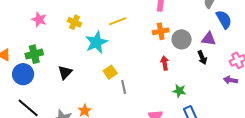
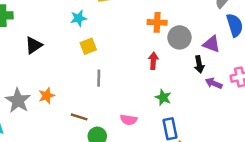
cyan star: (96, 42) -> (79, 18), size x0.6
yellow square: (110, 72) -> (88, 46), moved
purple arrow: (230, 80) -> (214, 83), moved

